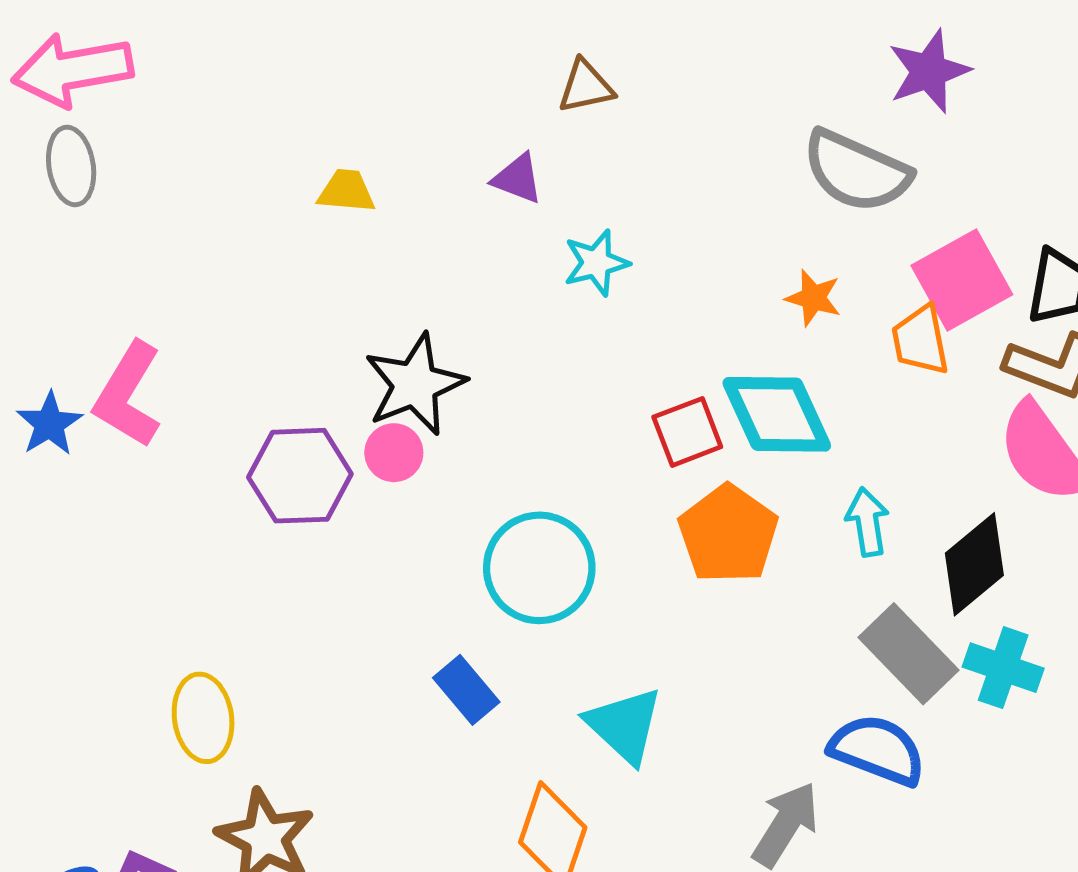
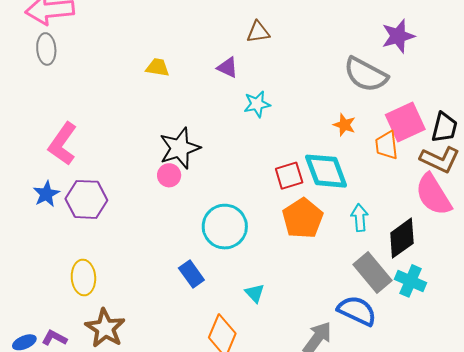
blue star: (49, 424) -> (46, 194), moved
purple hexagon: (300, 476) -> (86, 199), moved
cyan triangle: (624, 725) -> (255, 293), size x0.6

